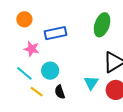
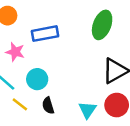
cyan triangle: (91, 83) -> (87, 110), moved

